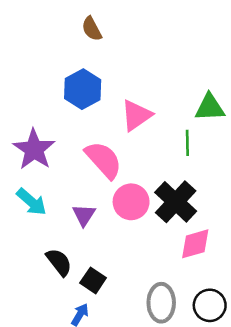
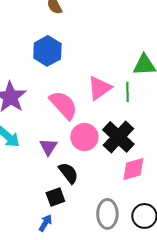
pink triangle: (136, 115) -> (99, 88), moved
black semicircle: (59, 262) -> (68, 173), moved
black square: (93, 280) -> (55, 197), turned 36

